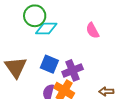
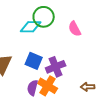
green circle: (35, 16) -> (44, 17), moved

